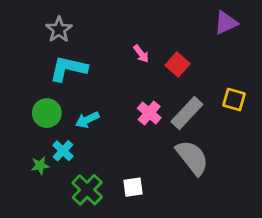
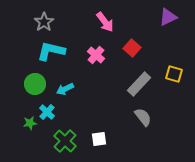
pink arrow: (141, 54) -> (105, 22), moved, size x1.5
pink cross: (149, 113) -> (96, 55), moved
gray semicircle: (192, 157) -> (143, 117), size x0.7

